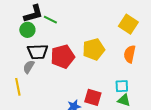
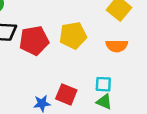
orange semicircle: (130, 54) -> (117, 46), turned -108

